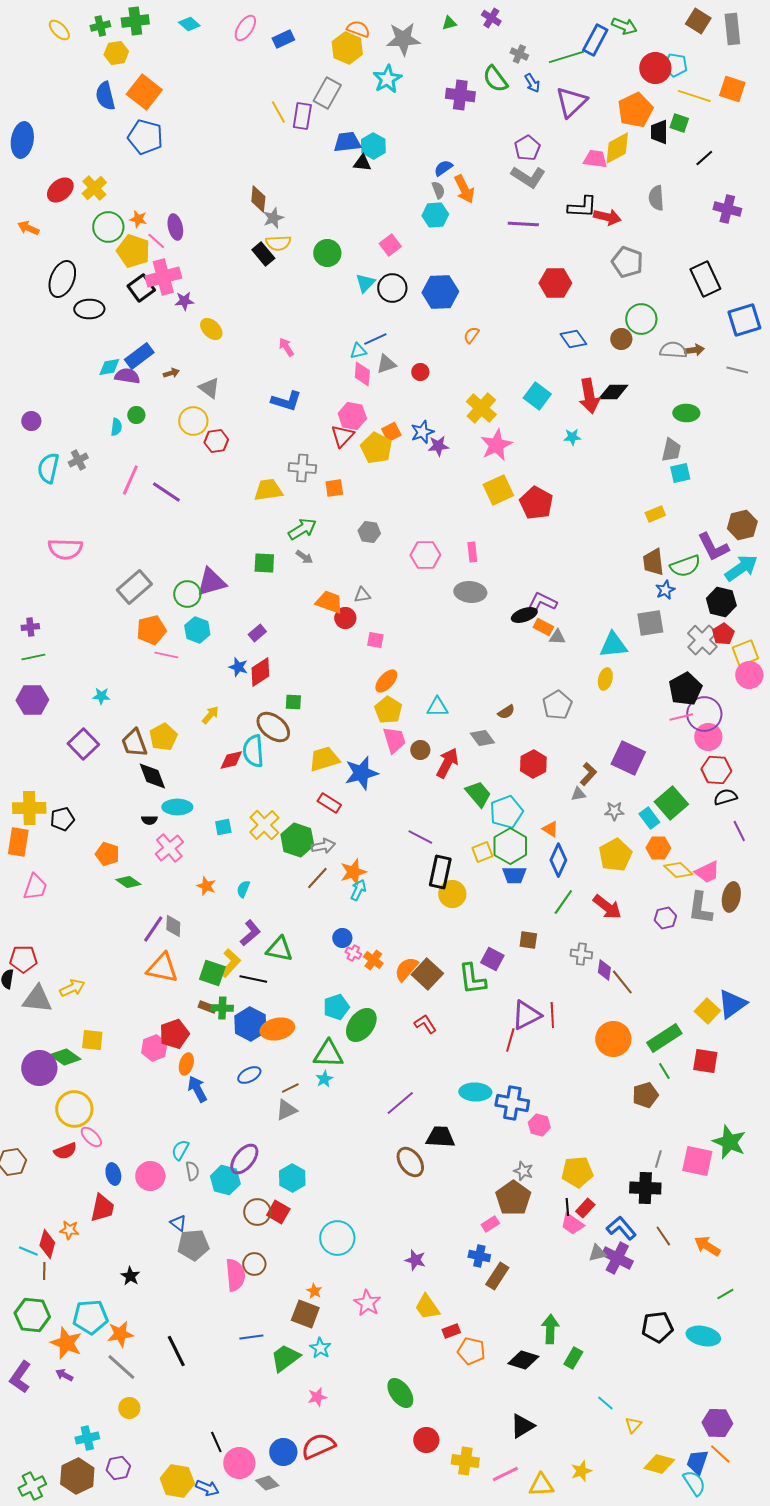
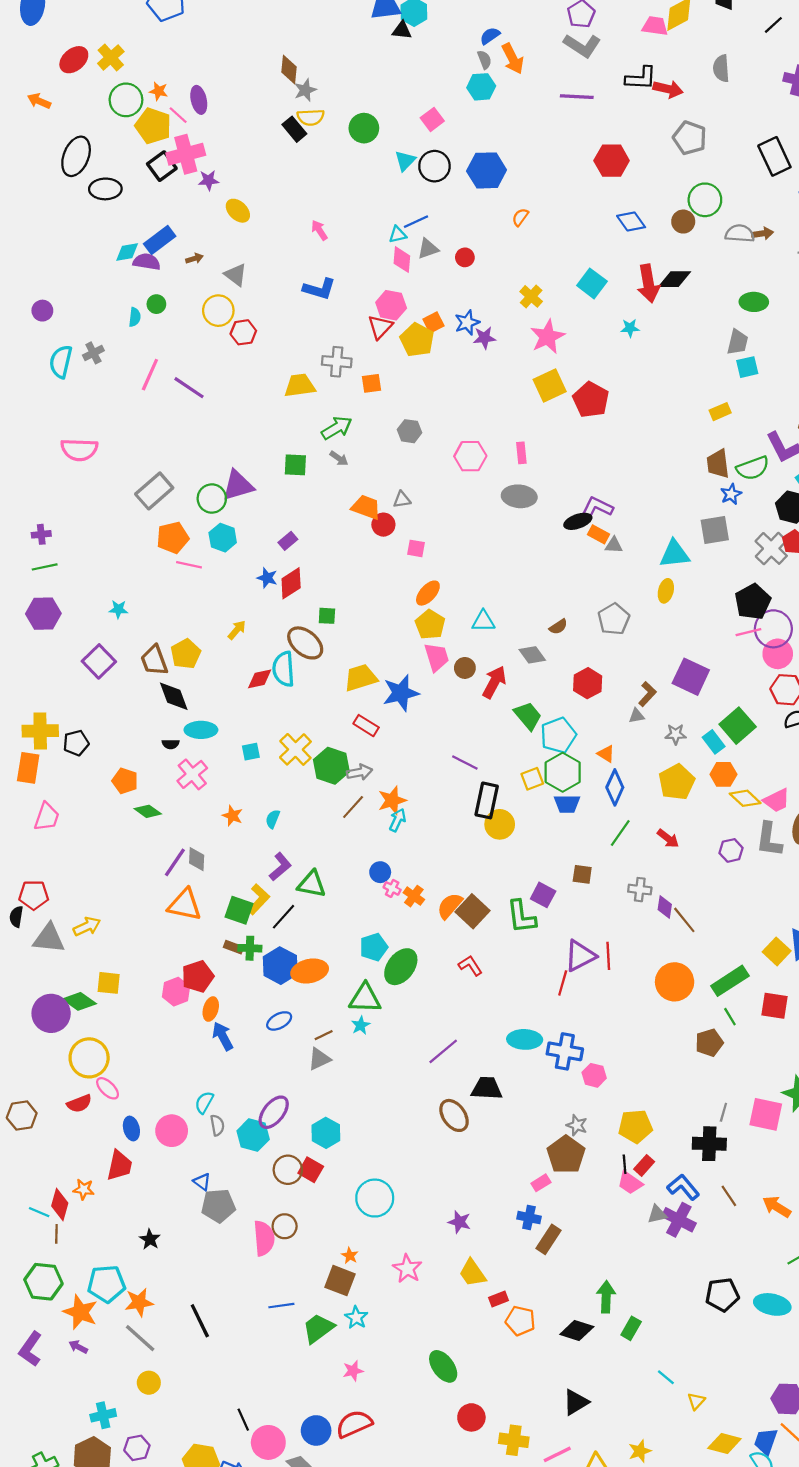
yellow cross: (481, 408) -> (531, 296), size x0.7
red arrow: (607, 907) -> (668, 838), size x0.7
black line: (253, 979) -> (283, 917), turned -60

